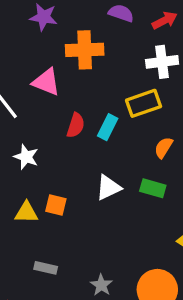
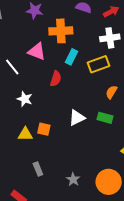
cyan rectangle: (108, 127) -> (72, 57), moved
gray rectangle: (46, 268) -> (38, 169), turned 56

